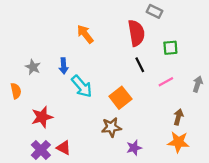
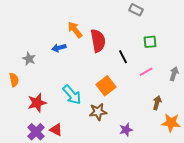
red semicircle: (136, 33) -> (98, 41), moved
blue arrow: (64, 66) -> (59, 48), moved, turned 80
cyan arrow: (82, 86) -> (72, 95), moved
orange star: (178, 142) -> (171, 123), moved
purple star: (134, 148) -> (126, 130), moved

